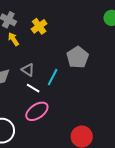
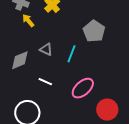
white line: (33, 88) -> (45, 82), moved
pink ellipse: (37, 111) -> (83, 88), moved

